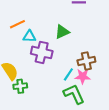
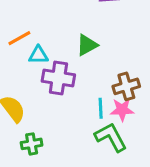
cyan line: (68, 74) -> (101, 108), turned -32
green cross: (20, 86) -> (32, 144), moved

